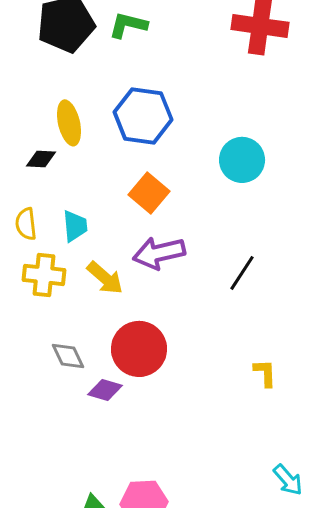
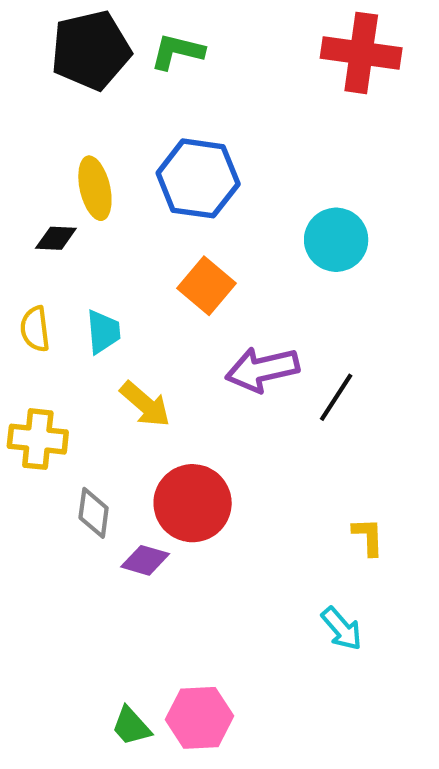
purple arrow: (159, 253) -> (262, 369), moved
yellow cross: (44, 275) -> (38, 439), moved
gray diamond: (68, 356) -> (94, 513), turned 33
cyan arrow: (288, 480) -> (342, 629), moved

